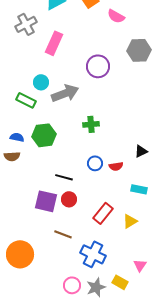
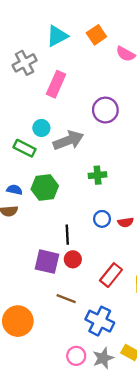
black line: (64, 177) -> (67, 235), turned 72

